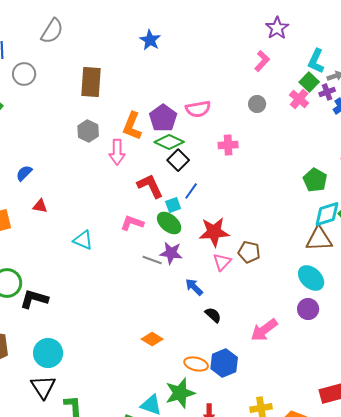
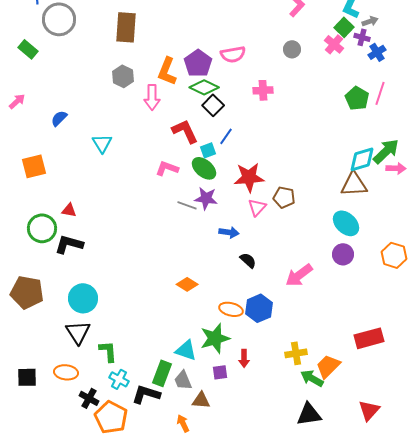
gray circle: (24, 74) -> (59, 19), size x1.4
purple cross: (327, 92) -> (362, 37), turned 35
green pentagon: (315, 180) -> (357, 98), moved
red triangle: (40, 206) -> (69, 210), moved
cyan triangle: (83, 240) -> (102, 143), moved, turned 35
blue arrow: (194, 287) -> (229, 232), turned 144

